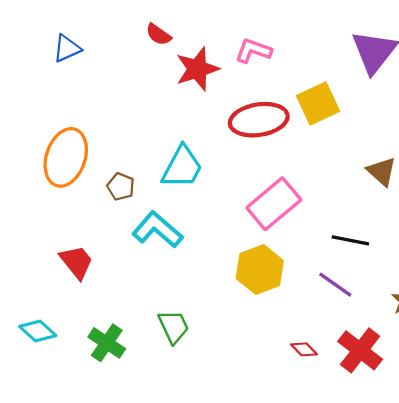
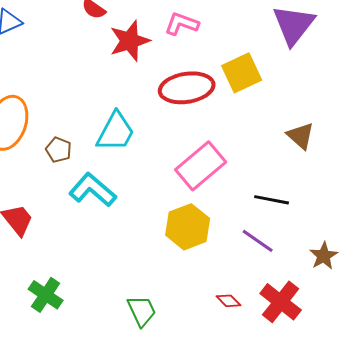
green trapezoid: (174, 327) -> (142, 311), moved

